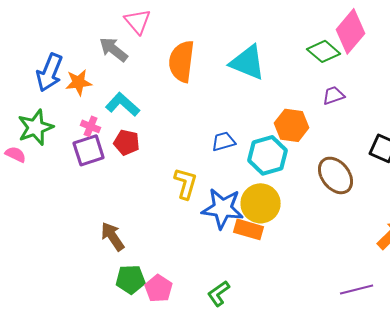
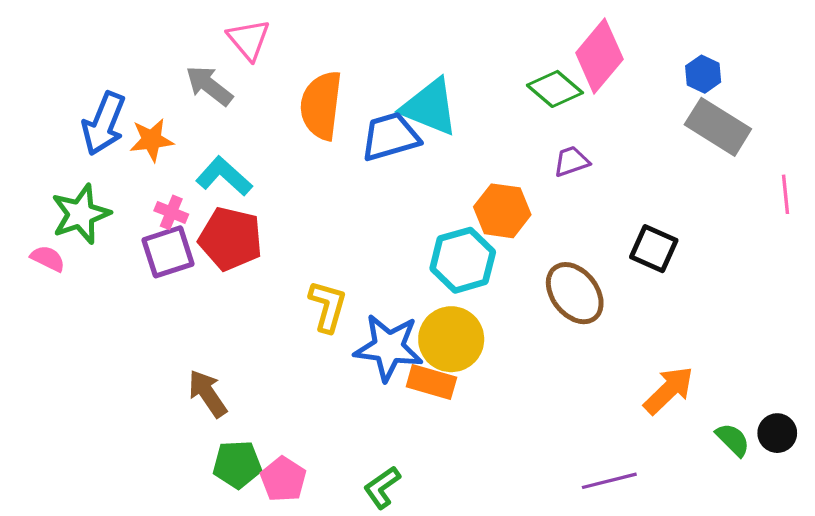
blue trapezoid: (224, 141) -> (390, 137), moved, size x1.5
red pentagon: (127, 142) -> (231, 239), size x1.5

